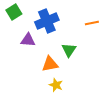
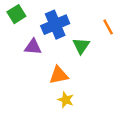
orange line: (92, 23) -> (108, 27), turned 72
green triangle: (69, 50) -> (81, 46), moved

